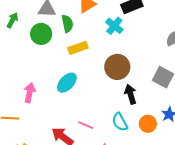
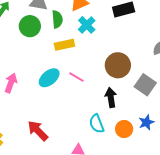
cyan cross: (114, 26) -> (87, 25), moved
brown circle: (117, 67) -> (118, 65), moved
pink line: (86, 125) -> (77, 77), moved

